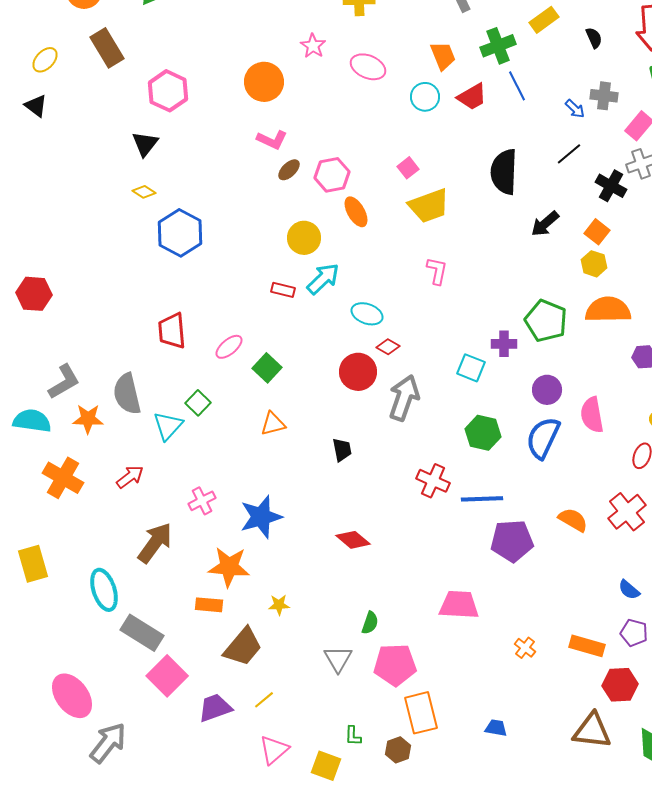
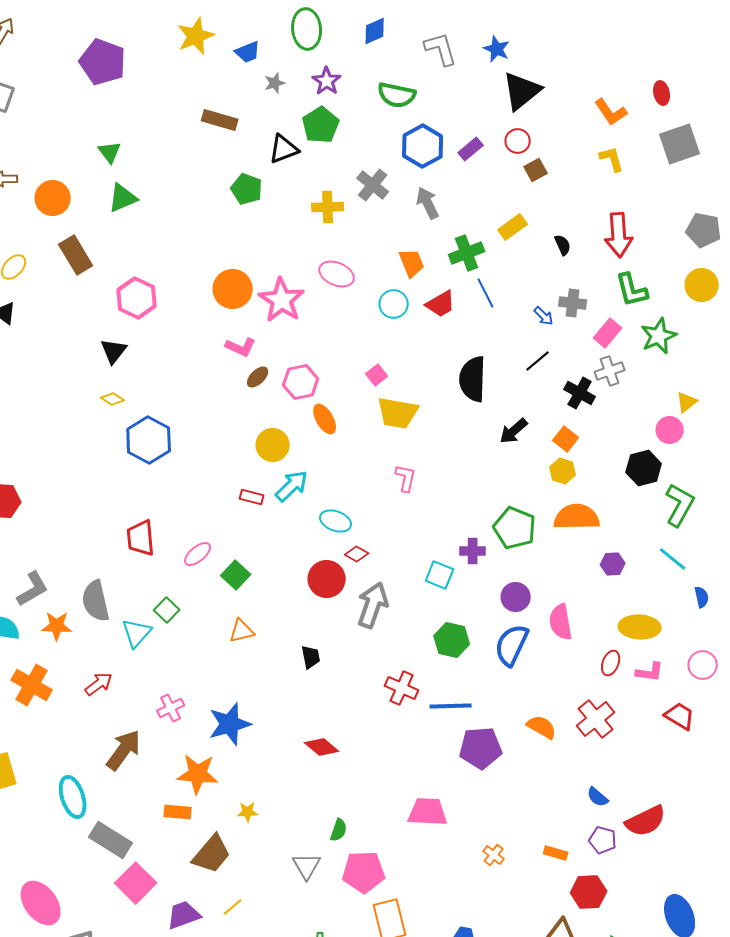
pink star: (313, 46) -> (282, 300), moved, size x1.8
yellow trapezoid: (429, 206) -> (398, 413), turned 30
orange rectangle: (587, 646) -> (556, 853), size x0.7

